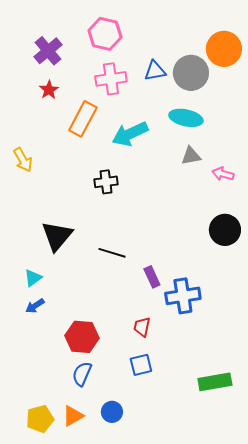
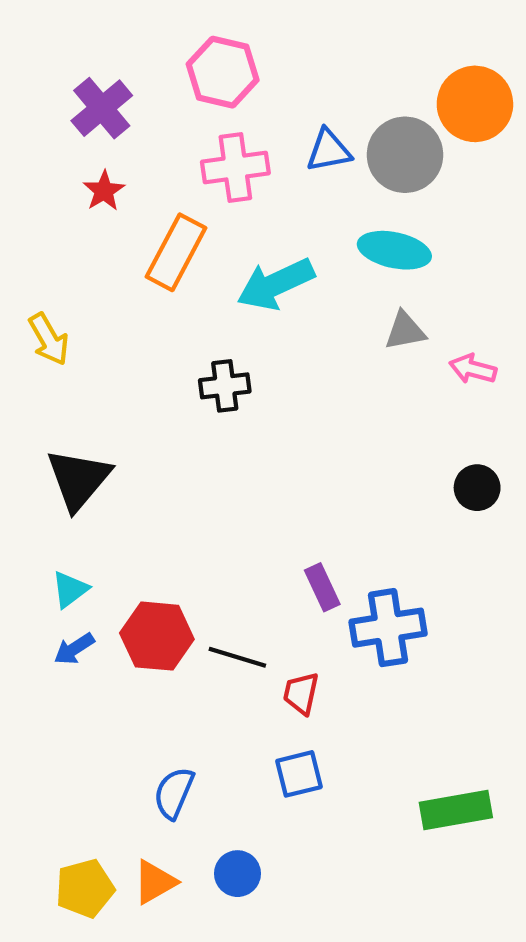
black circle: (225, 230) -> (477, 488), size x0.7
black triangle: (57, 236) -> (78, 479), moved
black line: (112, 253) -> (237, 657), moved
red hexagon: (82, 337) -> (157, 636), moved

